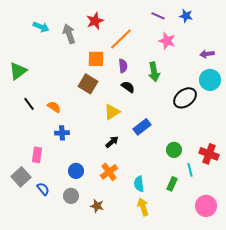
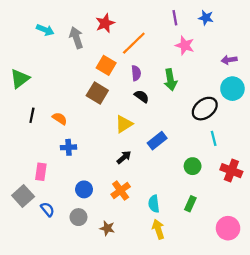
purple line: (158, 16) -> (175, 18), turned 56
orange square: (96, 59) -> (106, 65), turned 30
black line: (29, 104) -> (32, 115), turned 48
cyan line: (190, 170) -> (214, 138), moved

